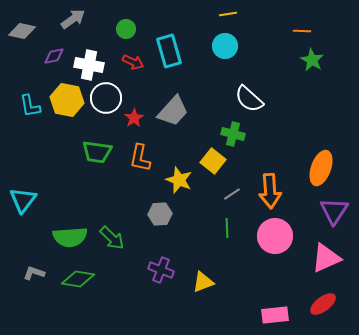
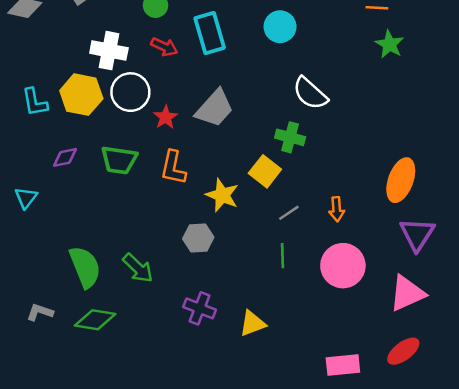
purple diamond: (54, 56) -> (65, 157), moved
orange arrow: (270, 191) -> (337, 209), size x0.6
cyan triangle: (23, 200) -> (26, 198), moved, size x0.7
green semicircle: (70, 237) -> (85, 267), turned -108

